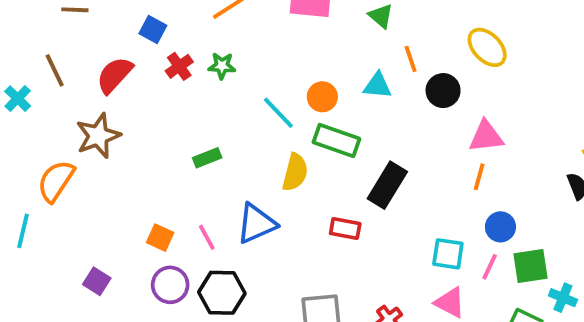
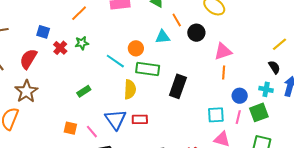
blue triangle: (256, 224) -> (116, 119), turned -30
red rectangle: (345, 229) -> (140, 119), moved
orange square: (160, 238) -> (70, 128), moved
cyan cross: (563, 298) -> (266, 89), moved

